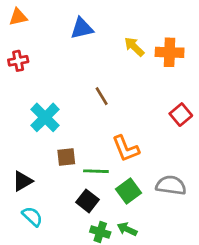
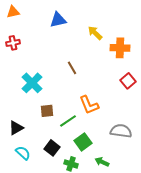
orange cross: (170, 52) -> (120, 48), moved
green line: (96, 171) -> (68, 121), turned -36
green square: (129, 191) -> (83, 142), moved
black square: (87, 201) -> (52, 148), moved
green arrow: (127, 229) -> (102, 162), moved

